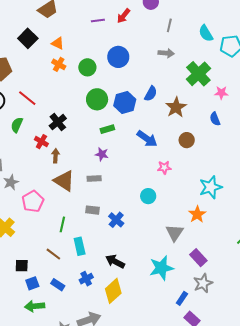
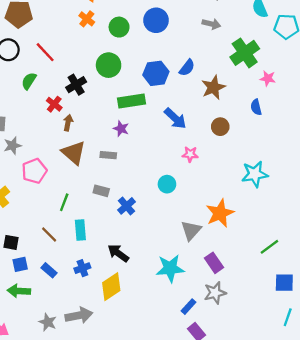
green circle: (97, 99) -> (109, 65), moved
green rectangle: (107, 129) -> (131, 101), size x1.6
cyan star: (211, 187) -> (255, 174), moved
orange star: (197, 214) -> (220, 213), size x1.4

